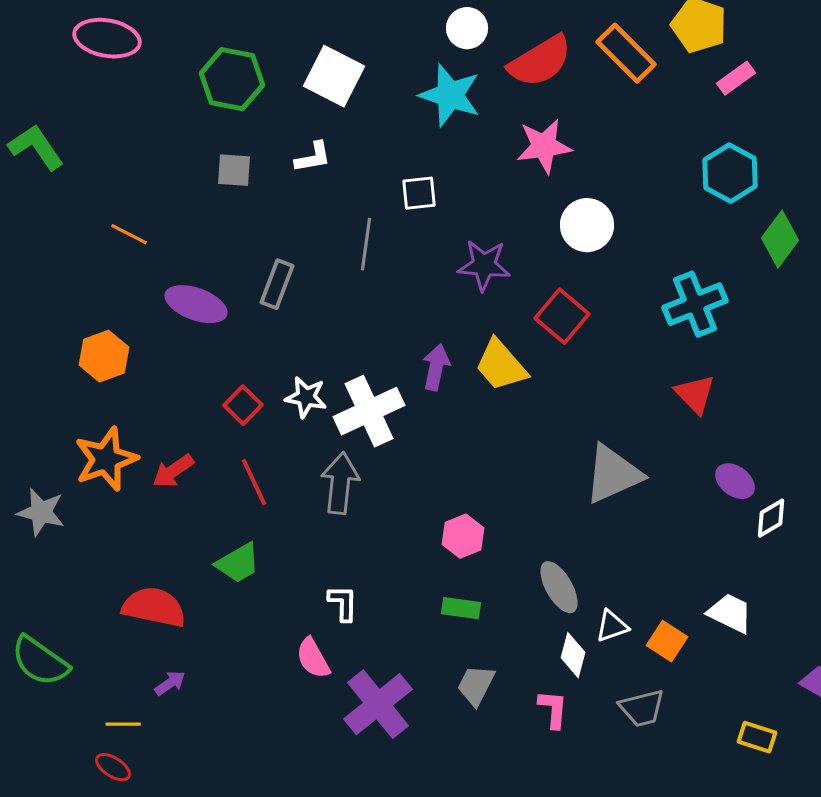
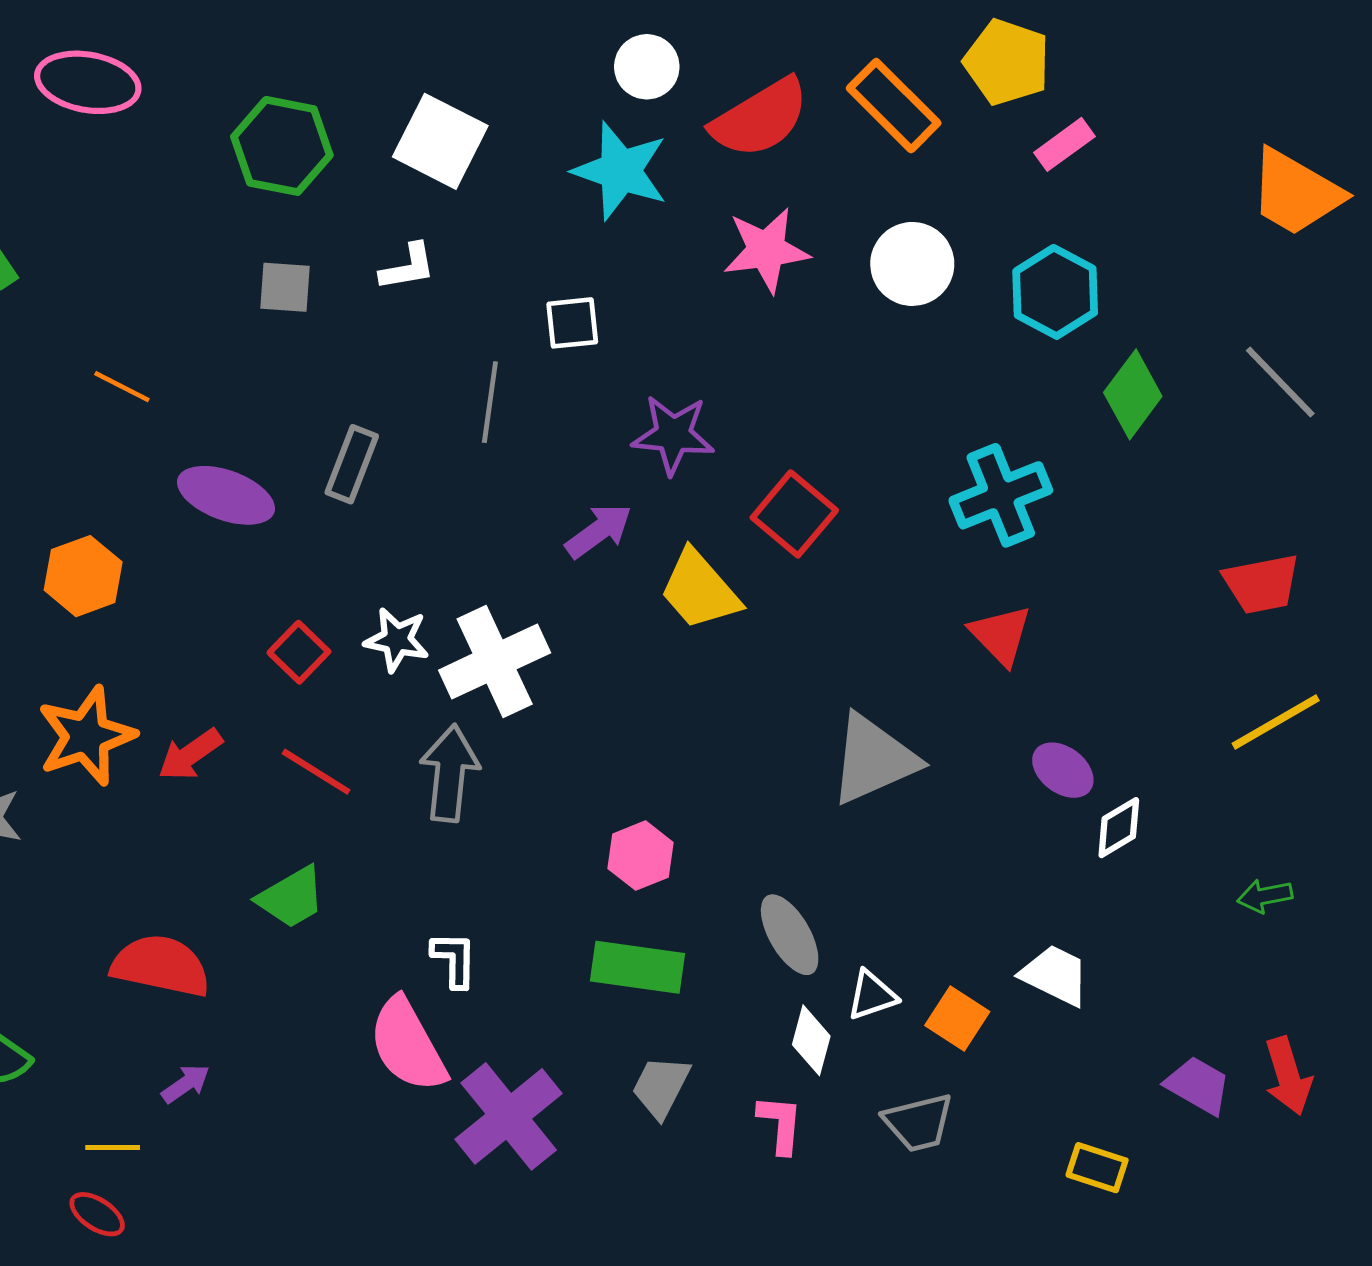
white circle: (587, 225) -> (912, 264), moved
purple arrow: (436, 367) -> (599, 531), moved, turned 42
red line: (254, 482) -> (316, 772), turned -33
green rectangle: (461, 608) -> (637, 967), size x1.5
pink semicircle: (313, 658) -> (408, 1045), size x1.5

